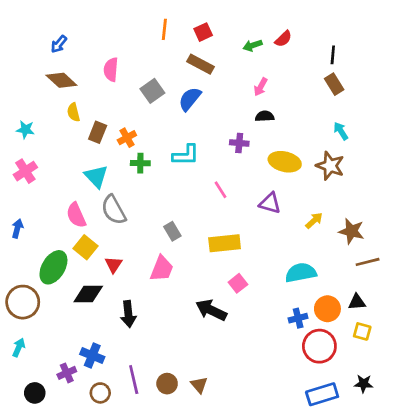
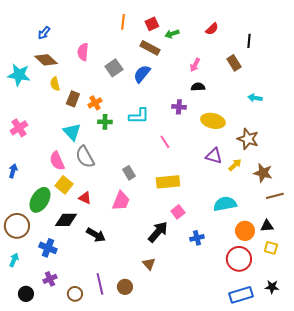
green arrow: (253, 45) -> (172, 34), moved
brown rectangle: (334, 84) -> (234, 63), moved
cyan star: (25, 130) -> (19, 75), moved, size x1.6
cyan arrow: (341, 131) -> (255, 98), turned -48
brown star: (330, 166) -> (248, 139), moved
purple triangle: (270, 203) -> (214, 156), moved
red triangle: (114, 265) -> (85, 198), turned -40
black arrow: (211, 310) -> (158, 232), turned 105
black arrow: (128, 314) -> (96, 235), turned -54
blue cross: (298, 318) -> (197, 238), moved
blue cross: (92, 356) -> (48, 248), moved
brown triangle: (199, 385) -> (149, 264), moved

